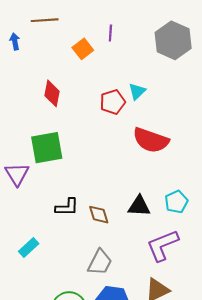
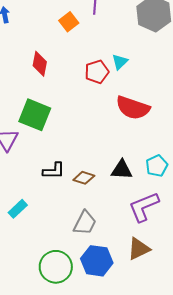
green square: (47, 148) -> (35, 115), turned 32
brown diamond: (99, 215) -> (84, 178), turned -55

